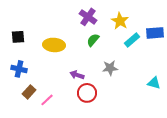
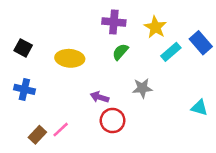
purple cross: (88, 17) -> (114, 22), turned -30
blue rectangle: (155, 33) -> (201, 43), turned 54
black square: (18, 37) -> (23, 48), turned 32
brown rectangle: (29, 92) -> (37, 135), moved

